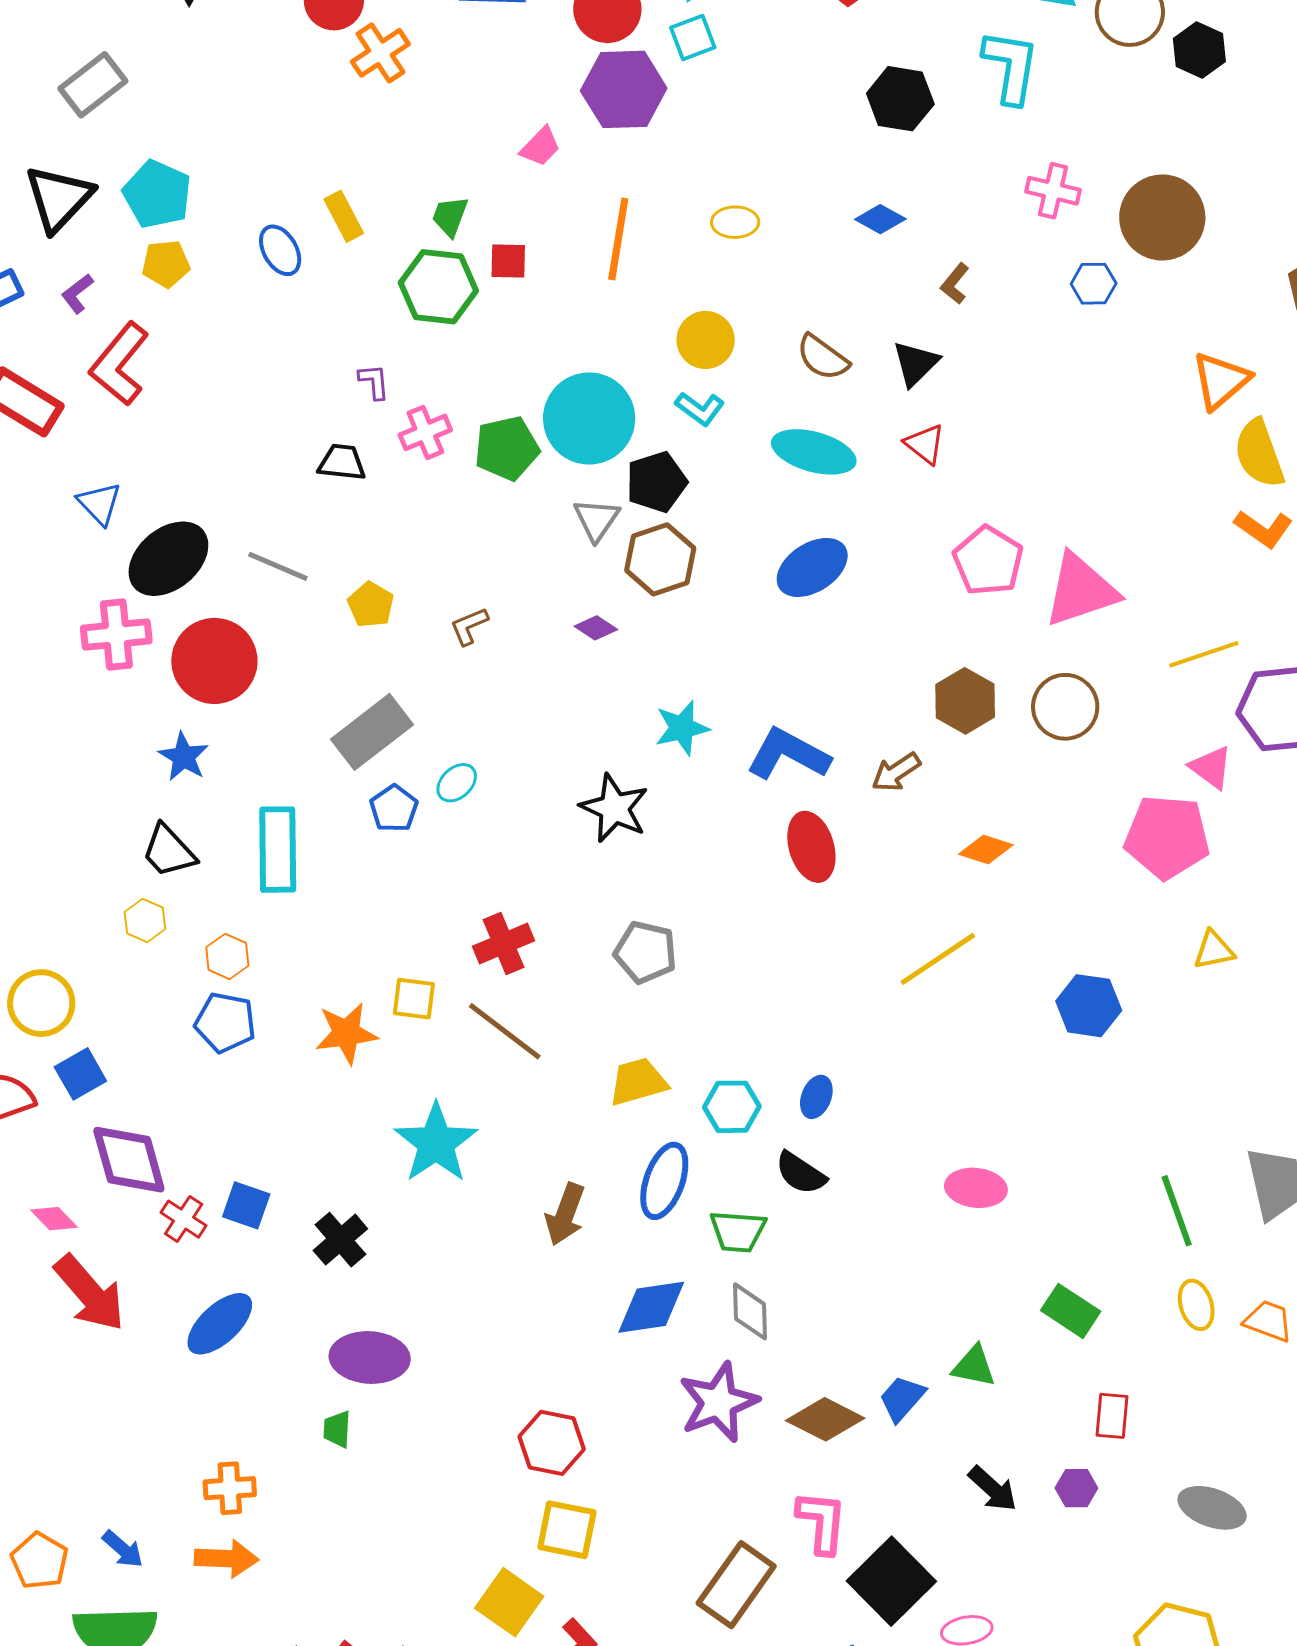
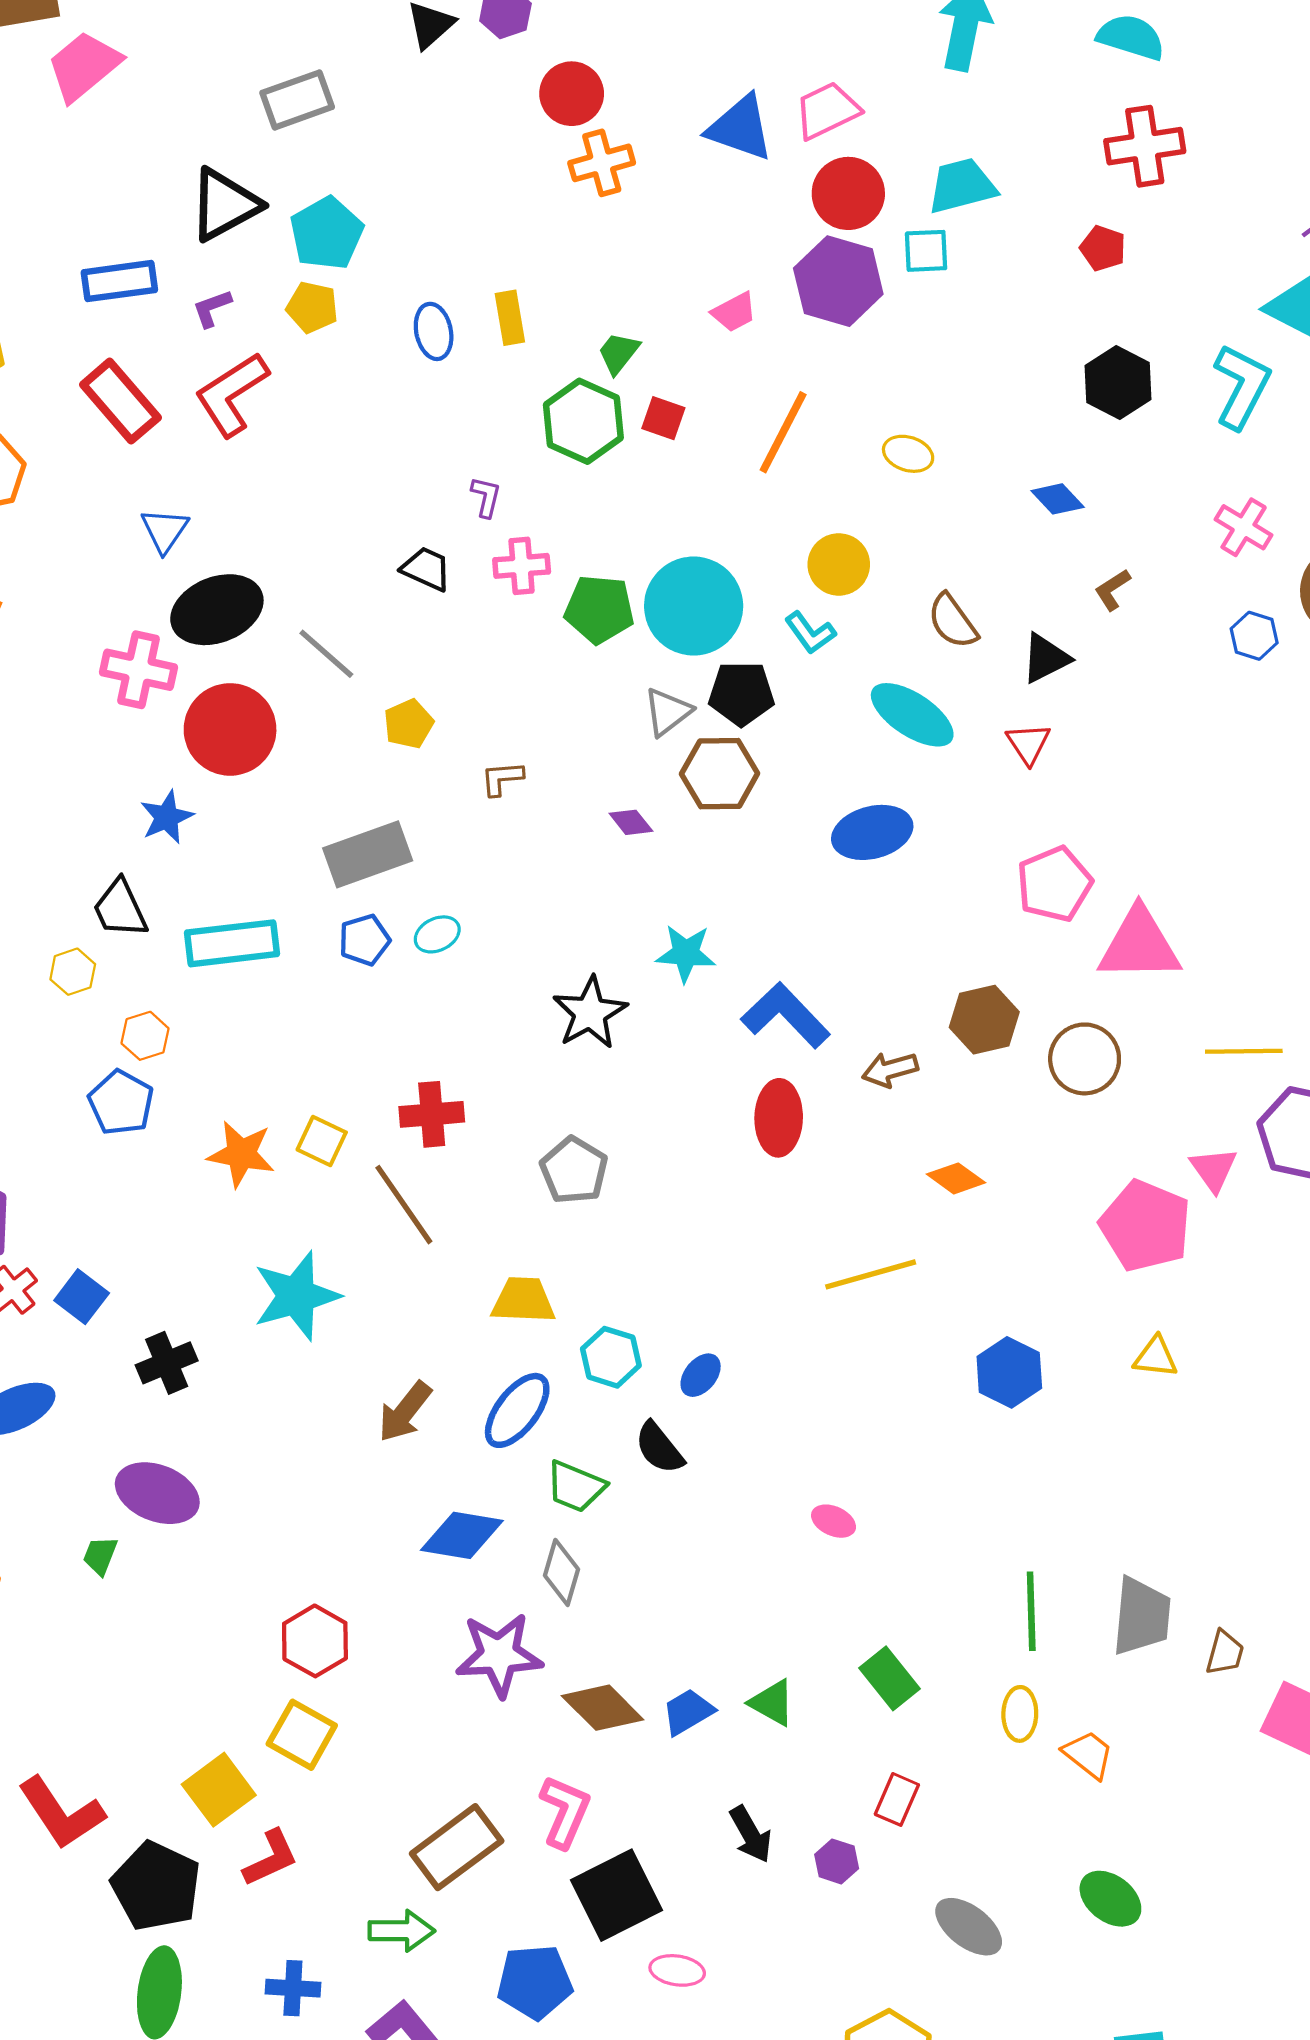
cyan rectangle: (278, 850) -> (232, 943), turned 66
pink ellipse: (976, 1188) -> (834, 1521), size x0.7

